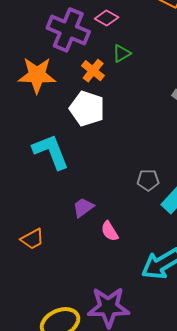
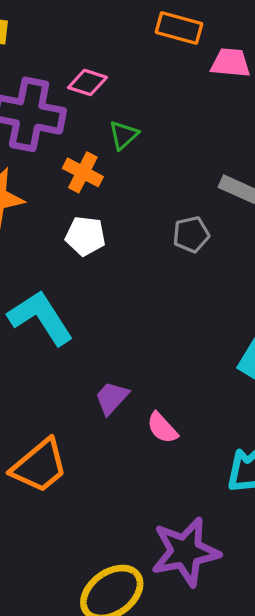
white pentagon: (87, 109) -> (85, 236), size x0.7
gray pentagon: (148, 180) -> (191, 234), moved
orange trapezoid: (32, 239) -> (39, 466), size x1.5

